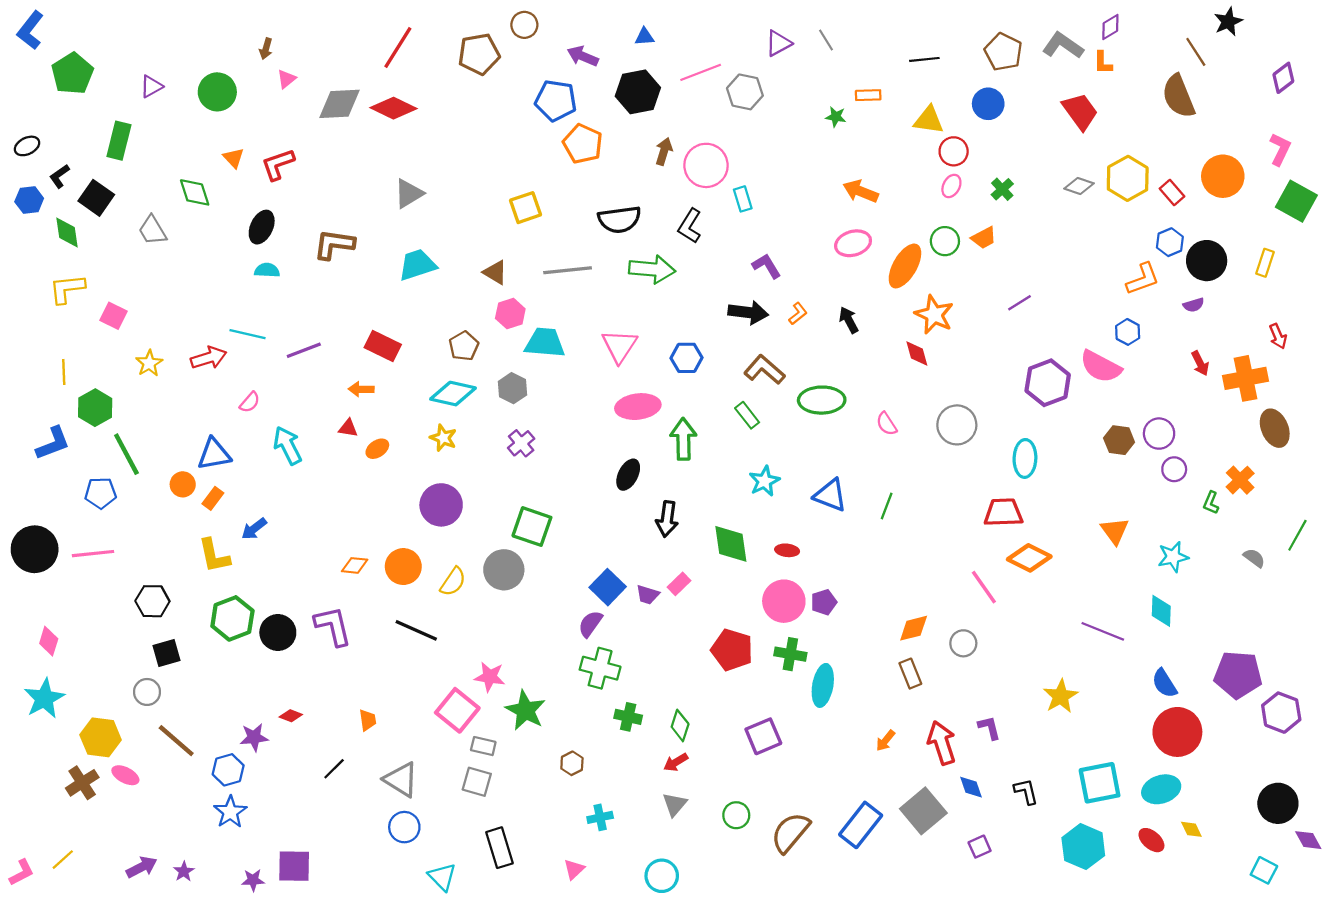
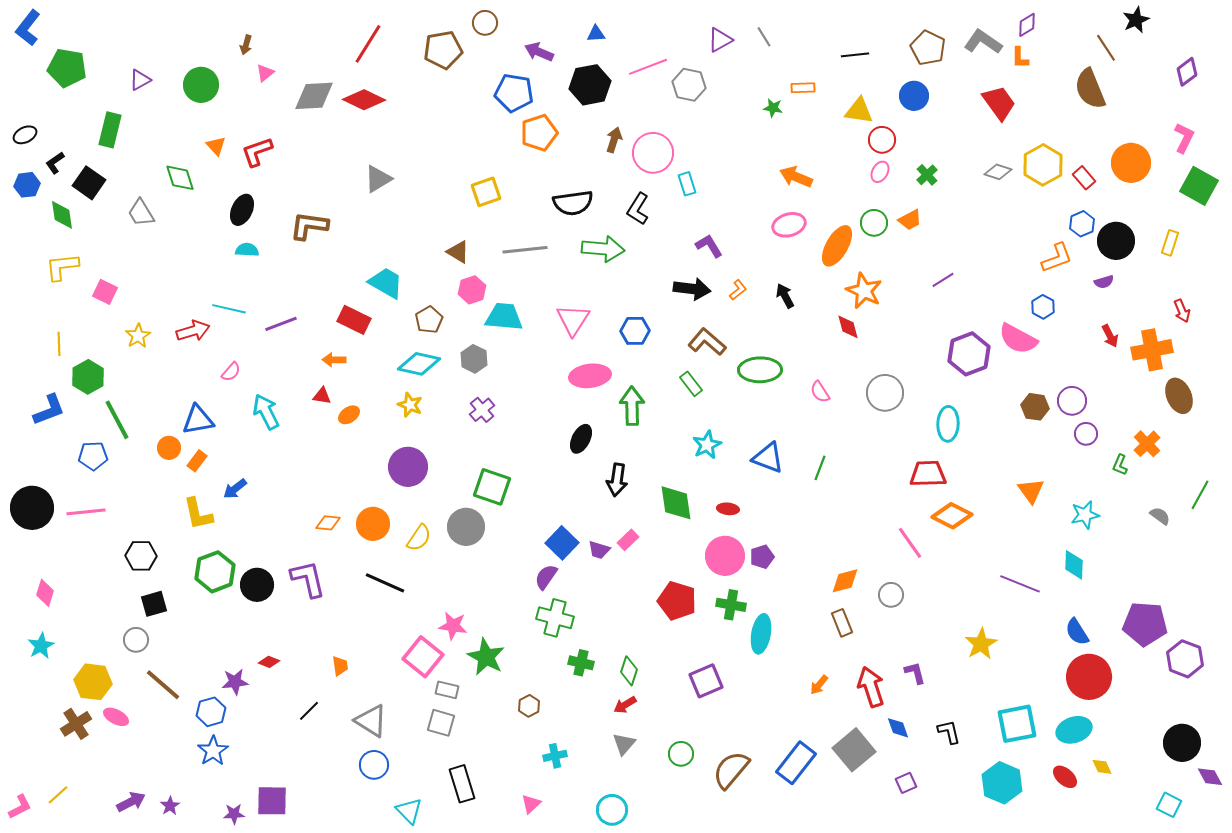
green pentagon: (72, 74) -> (67, 68), turned -30
orange pentagon: (583, 144) -> (539, 133), turned 30
cyan trapezoid: (417, 265) -> (386, 283), moved, turned 48
cyan star: (44, 698) -> (41, 646), size x0.7

